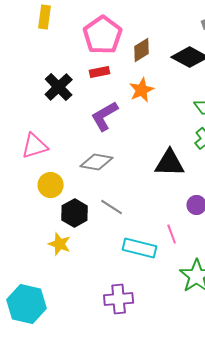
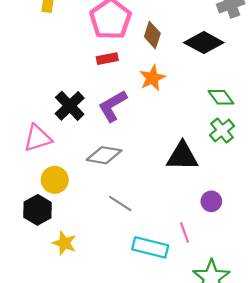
brown diamond: (142, 50) -> (152, 35), turned -40
black cross: (59, 87) -> (70, 106), moved
black hexagon: (75, 213) -> (38, 210), moved

